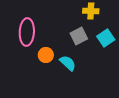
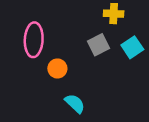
cyan semicircle: (68, 63) -> (75, 103), moved

